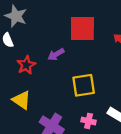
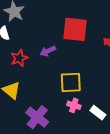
pink cross: (88, 121) -> (74, 105), moved

